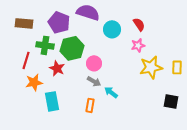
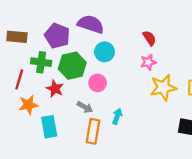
cyan circle: (112, 29) -> (104, 52), moved
gray arrow: (94, 81) -> (85, 107), moved
cyan arrow: (111, 92) -> (117, 116), turned 72
orange rectangle: (90, 105) -> (93, 131), size x1.5

